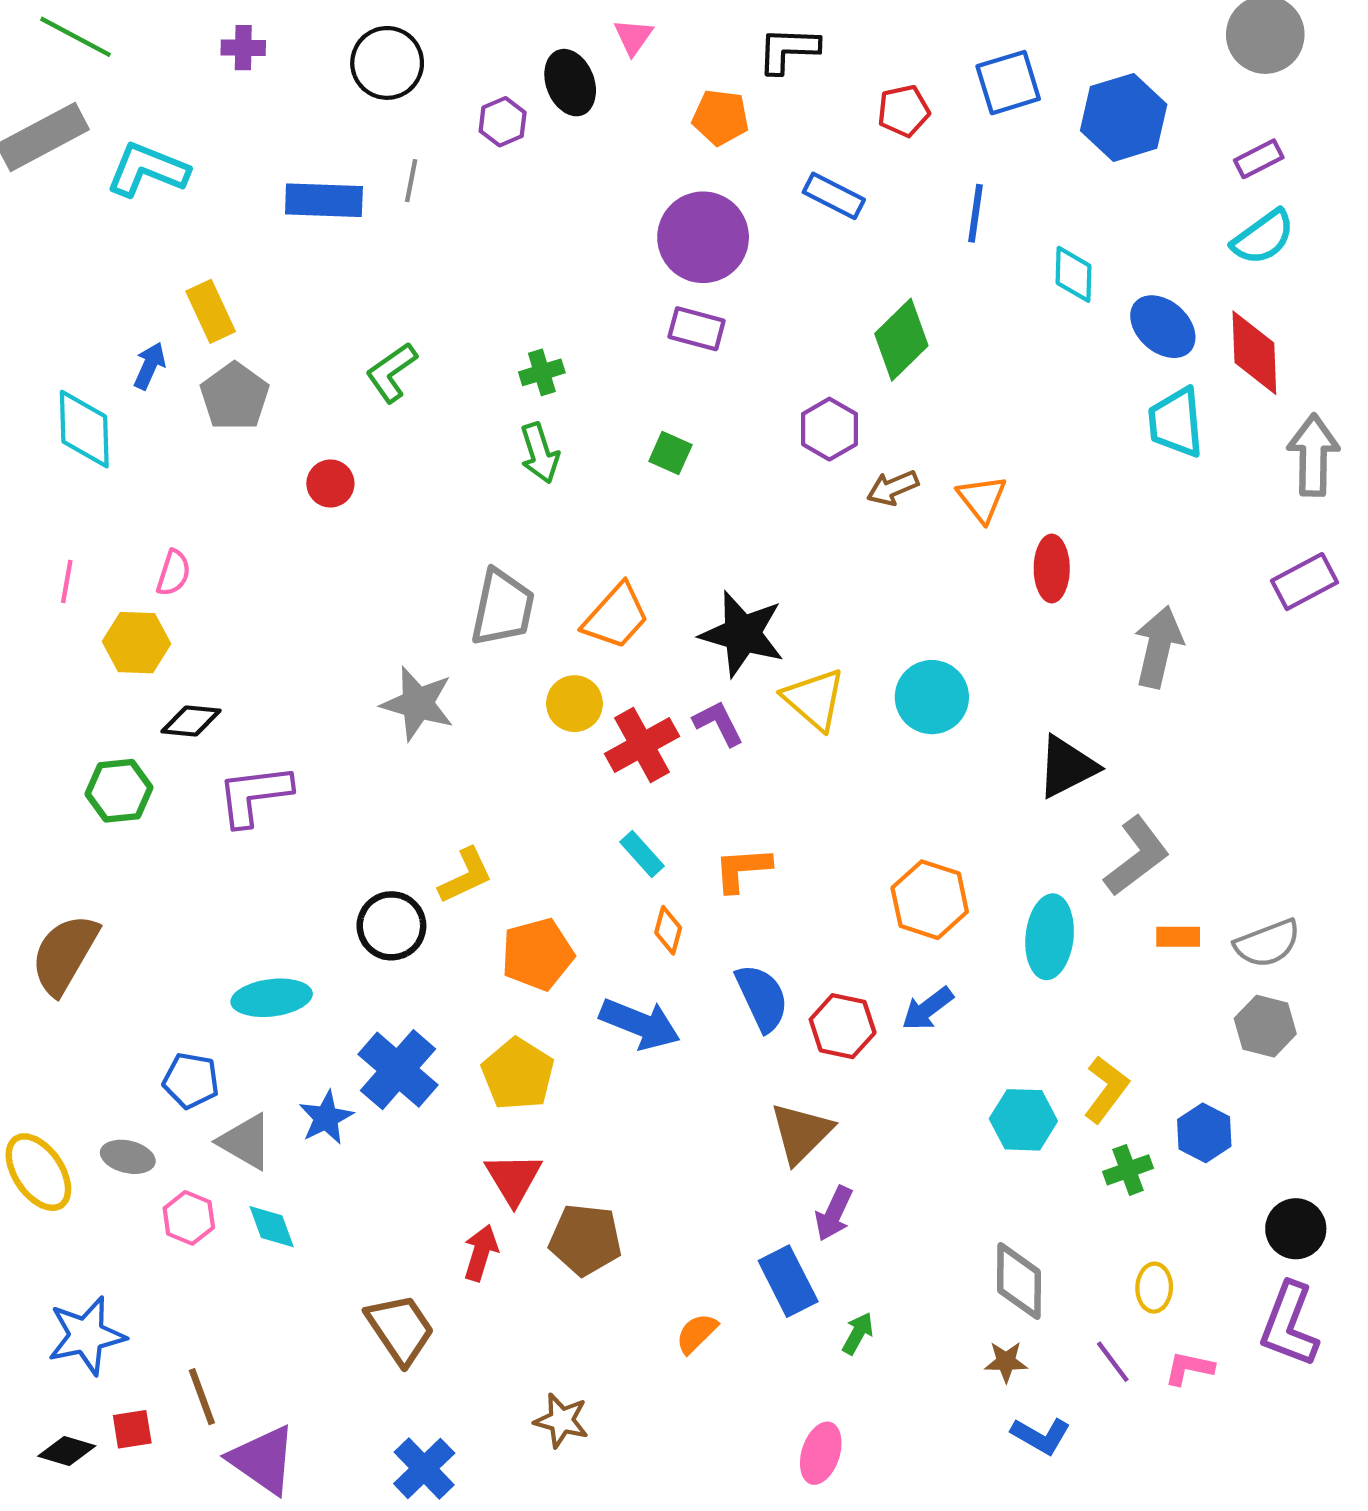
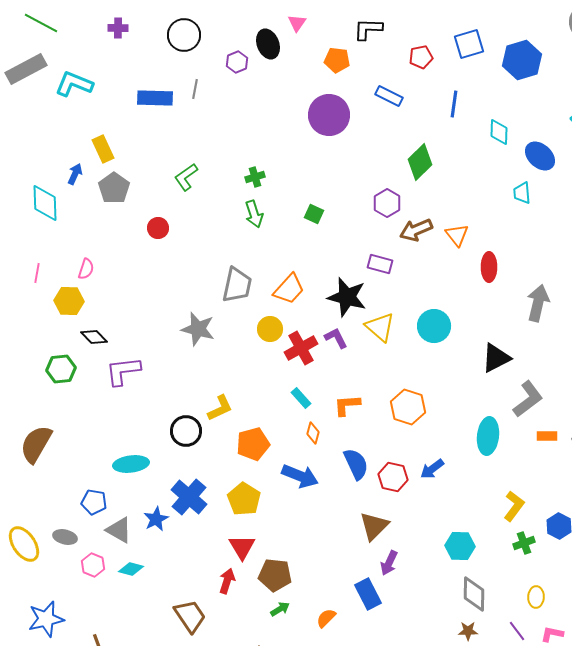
purple rectangle: (697, 329) -> (380, 264), moved
cyan trapezoid: (1176, 422) -> (522, 193), moved, size x0.7
brown arrow: (893, 488) -> (416, 230), size x1.4
black diamond: (191, 721) -> (94, 337), turned 40
orange hexagon: (930, 900) -> (408, 407), moved
cyan hexagon: (1023, 1120) -> (460, 546), moved
cyan diamond: (272, 1227) -> (131, 569), turned -55
green arrow: (858, 1333) -> (280, 609), moved, turned 30

